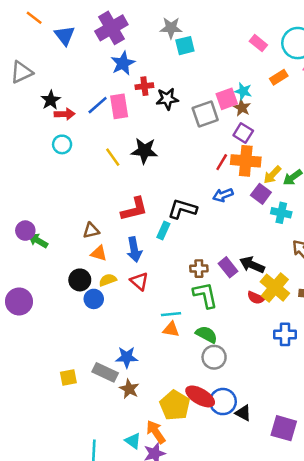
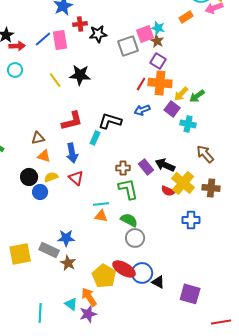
yellow square: (68, 377) -> (20, 254), size x1.6

